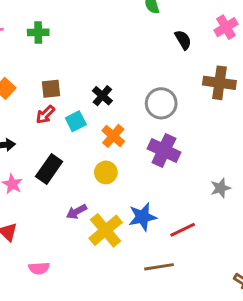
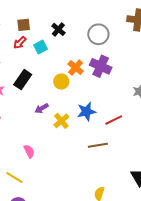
orange cross: (113, 136) -> (76, 68), moved
yellow cross: (106, 230) -> (61, 121), size x0.7
pink semicircle: (39, 268) -> (29, 151), moved, turned -112

